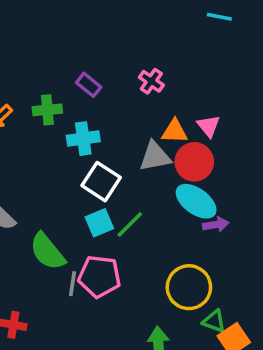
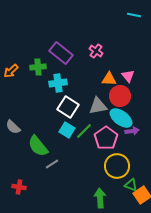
purple rectangle: (89, 85) -> (61, 53), size x1.6
gray triangle: (155, 156) -> (98, 106), moved
cyan square: (99, 223) -> (67, 130), turned -35
pink pentagon: (99, 276) -> (106, 138), moved, turned 30
gray line: (72, 284) -> (52, 164), turned 48

